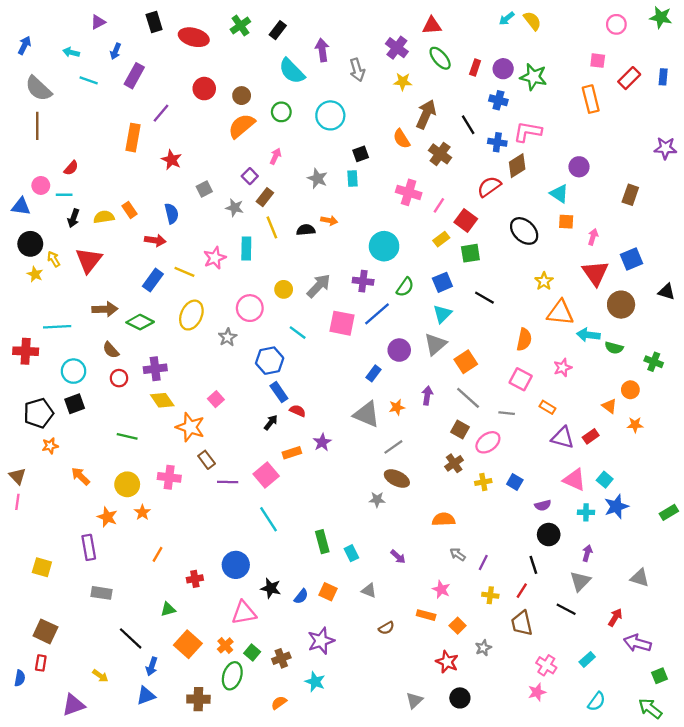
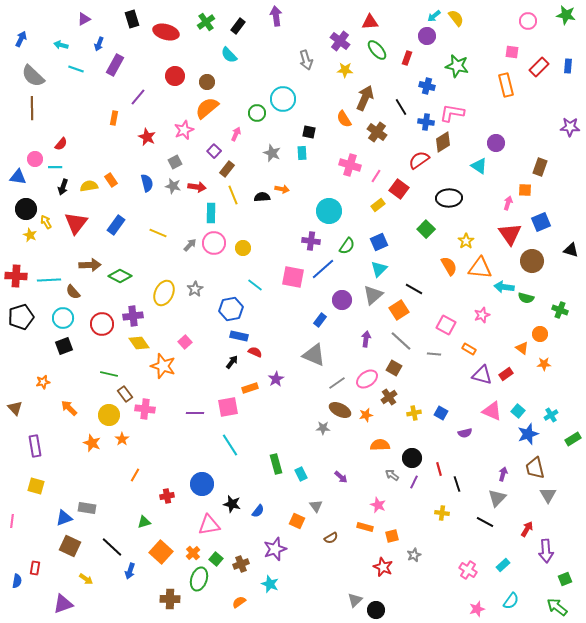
purple arrow: (322, 50) -> (276, 16), moved
purple circle: (503, 69) -> (427, 36), moved
cyan semicircle: (292, 71) -> (229, 55), moved, size x0.7
green circle: (281, 112) -> (257, 113), moved
orange rectangle: (133, 138) -> (114, 118), size x0.6
black square: (361, 154) -> (309, 132), turned 32
gray star: (235, 208) -> (173, 186), moved
orange square: (566, 222) -> (525, 190), moved
black ellipse: (524, 231) -> (449, 198), turned -45
red arrow: (155, 240) -> (197, 187), moved
green square: (470, 253) -> (426, 229), moved, turned -36
pink star: (215, 258) -> (184, 130), moved
blue rectangle: (153, 280) -> (116, 225), moved
gray arrow: (319, 286) -> (190, 245), moved, size x0.6
black line: (484, 298) -> (414, 289), moved
pink circle: (250, 308) -> (214, 243), moved
yellow ellipse: (191, 315) -> (164, 293), moved
orange semicircle: (524, 340) -> (449, 266), moved, turned -42
brown semicircle: (111, 350) -> (73, 292), moved
red cross: (26, 351) -> (16, 276), moved
red circle: (119, 378) -> (102, 324), size x1.5
blue rectangle: (279, 392) -> (239, 336), turned -42
orange star: (397, 407) -> (366, 415), moved
black pentagon: (38, 413) -> (21, 317), moved
pink ellipse: (488, 442) -> (367, 379), moved
brown rectangle: (207, 460) -> (125, 394), moved
pink square: (266, 475) -> (228, 407), turned 30
pink line: (17, 502) -> (12, 521), moved
cyan cross: (586, 512) -> (551, 415), moved, turned -32
black circle: (549, 535) -> (412, 458), moved
purple rectangle: (89, 547) -> (35, 446), moved
gray triangle: (640, 578) -> (548, 495), turned 42
gray triangle: (369, 591) -> (316, 506), turned 32
red line: (522, 591) -> (439, 469), moved, turned -48
orange square: (328, 592) -> (297, 521), moved
yellow cross: (490, 595) -> (442, 513), moved
brown trapezoid: (522, 623) -> (535, 468), moved
orange square: (458, 626) -> (392, 536), turned 32
brown square: (45, 631) -> (70, 546), moved
purple arrow: (637, 643) -> (546, 551), turned -110
pink star: (537, 692) -> (477, 609), moved
blue triangle: (146, 696) -> (64, 518), moved
black circle: (460, 698) -> (376, 610), moved

